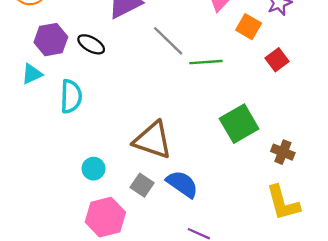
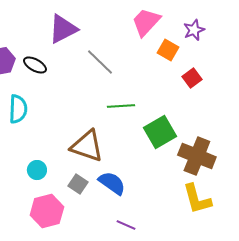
green line: (206, 62) -> (121, 106), moved
brown cross: (283, 152) -> (197, 156), size x1.8

